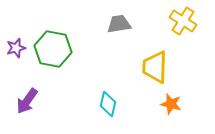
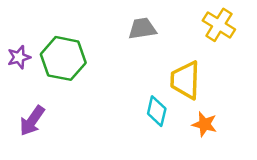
cyan diamond: (108, 104) -> (157, 111), moved

